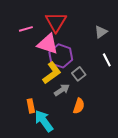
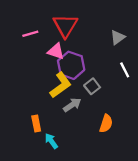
pink triangle: (48, 44) -> (56, 51), size x0.7
orange semicircle: (79, 106) -> (106, 124), moved
cyan arrow: (44, 121) -> (51, 141), size x0.6

